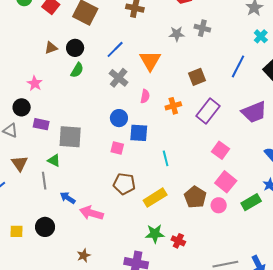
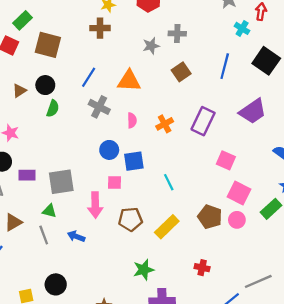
orange triangle: (150, 61) -> (129, 81), turned -45
brown square: (197, 77) -> (181, 72), moved
brown triangle: (20, 163) -> (13, 222), turned 48
blue arrow: (68, 198) -> (76, 236), moved
pink arrow: (91, 213) -> (95, 205), moved, turned -95
green star: (155, 234) -> (144, 270), moved

